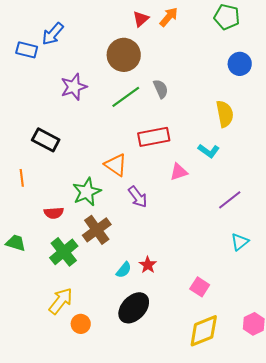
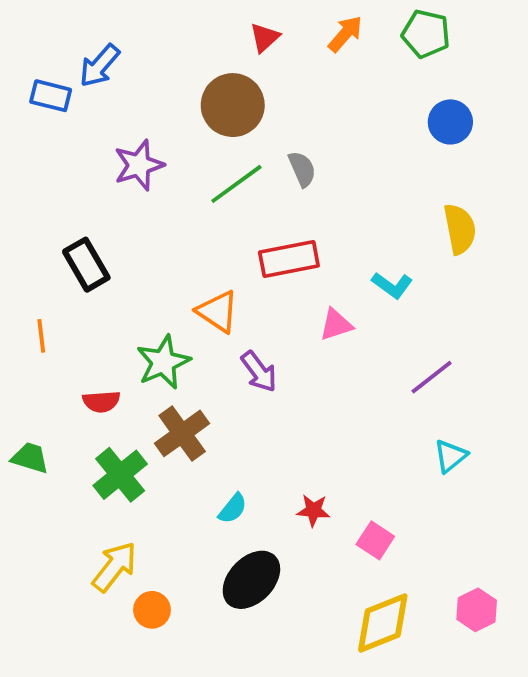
orange arrow: (169, 17) -> (345, 34), moved
yellow semicircle: (225, 114) -> (460, 229), moved
black rectangle: (46, 140) -> (86, 265), turned 32
red star: (148, 265) -> (313, 510), moved, turned -30

